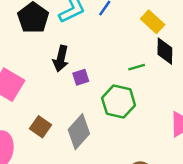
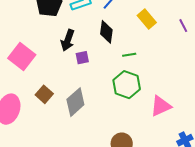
black diamond: (165, 51) -> (106, 32), moved
green hexagon: (119, 102) -> (127, 85), moved

